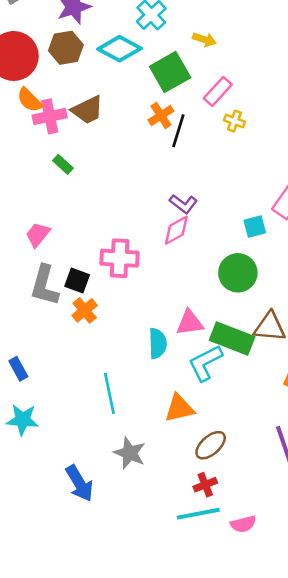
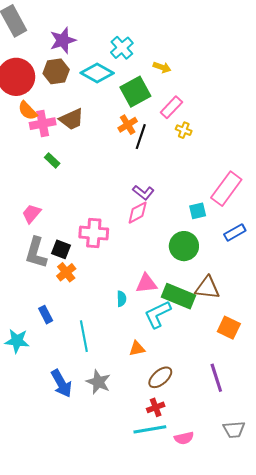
cyan semicircle: (158, 343) -> (121, 299), size x0.7
blue rectangle: (18, 369) -> (46, 315), moved
orange triangle: (179, 408) -> (137, 349), size x0.7
cyan star: (23, 420) -> (17, 341), moved
blue arrow: (80, 483) -> (61, 383), moved

